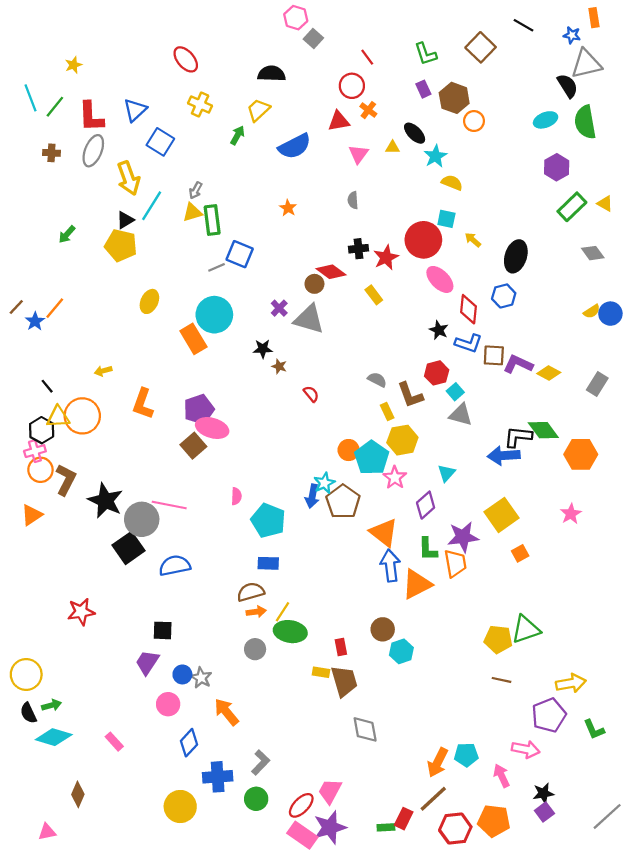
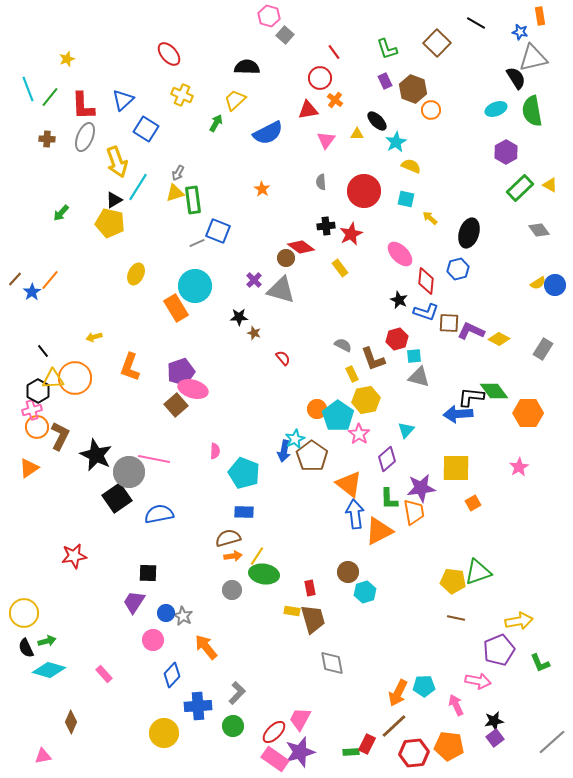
red circle: (423, 240) -> (364, 191), moved
cyan square: (455, 392) -> (414, 356), turned 35
yellow square: (502, 515) -> (456, 468), turned 36

